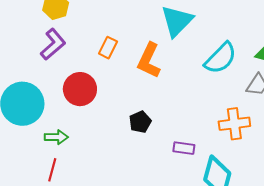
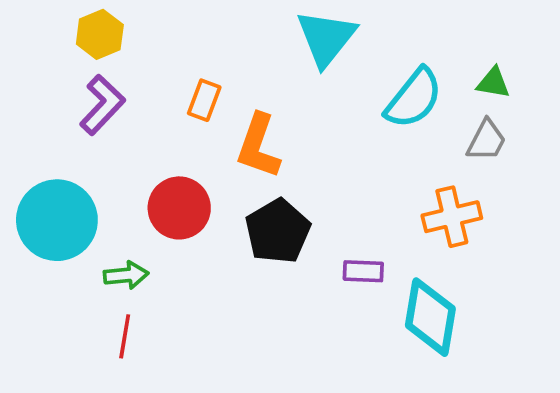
orange L-shape: (149, 60) -> (258, 146), moved
red circle: (80, 89) -> (179, 208), moved
black pentagon: (140, 122) -> (278, 231), size x1.6

